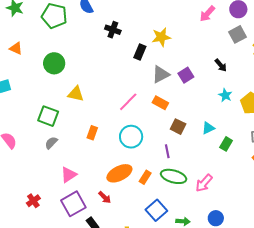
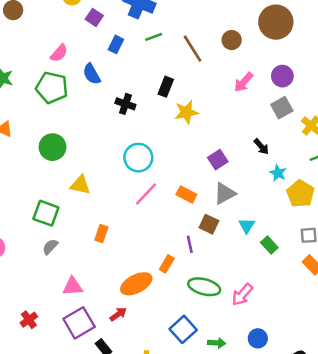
black rectangle: (140, 52) -> (166, 87), moved
gray triangle: (161, 74) -> (225, 193), moved
cyan star: (225, 95) -> (278, 173), moved
cyan triangle: (208, 128) -> (247, 226), turned -32
cyan circle: (131, 137) -> (138, 158), moved
green rectangle: (226, 144) -> (269, 245), turned -72
purple line: (167, 151) -> (190, 244), moved
pink triangle: (69, 175) -> (73, 286), turned 30
orange rectangle: (145, 177) -> (167, 264), moved
red arrow: (105, 197) -> (118, 314), turned -80

